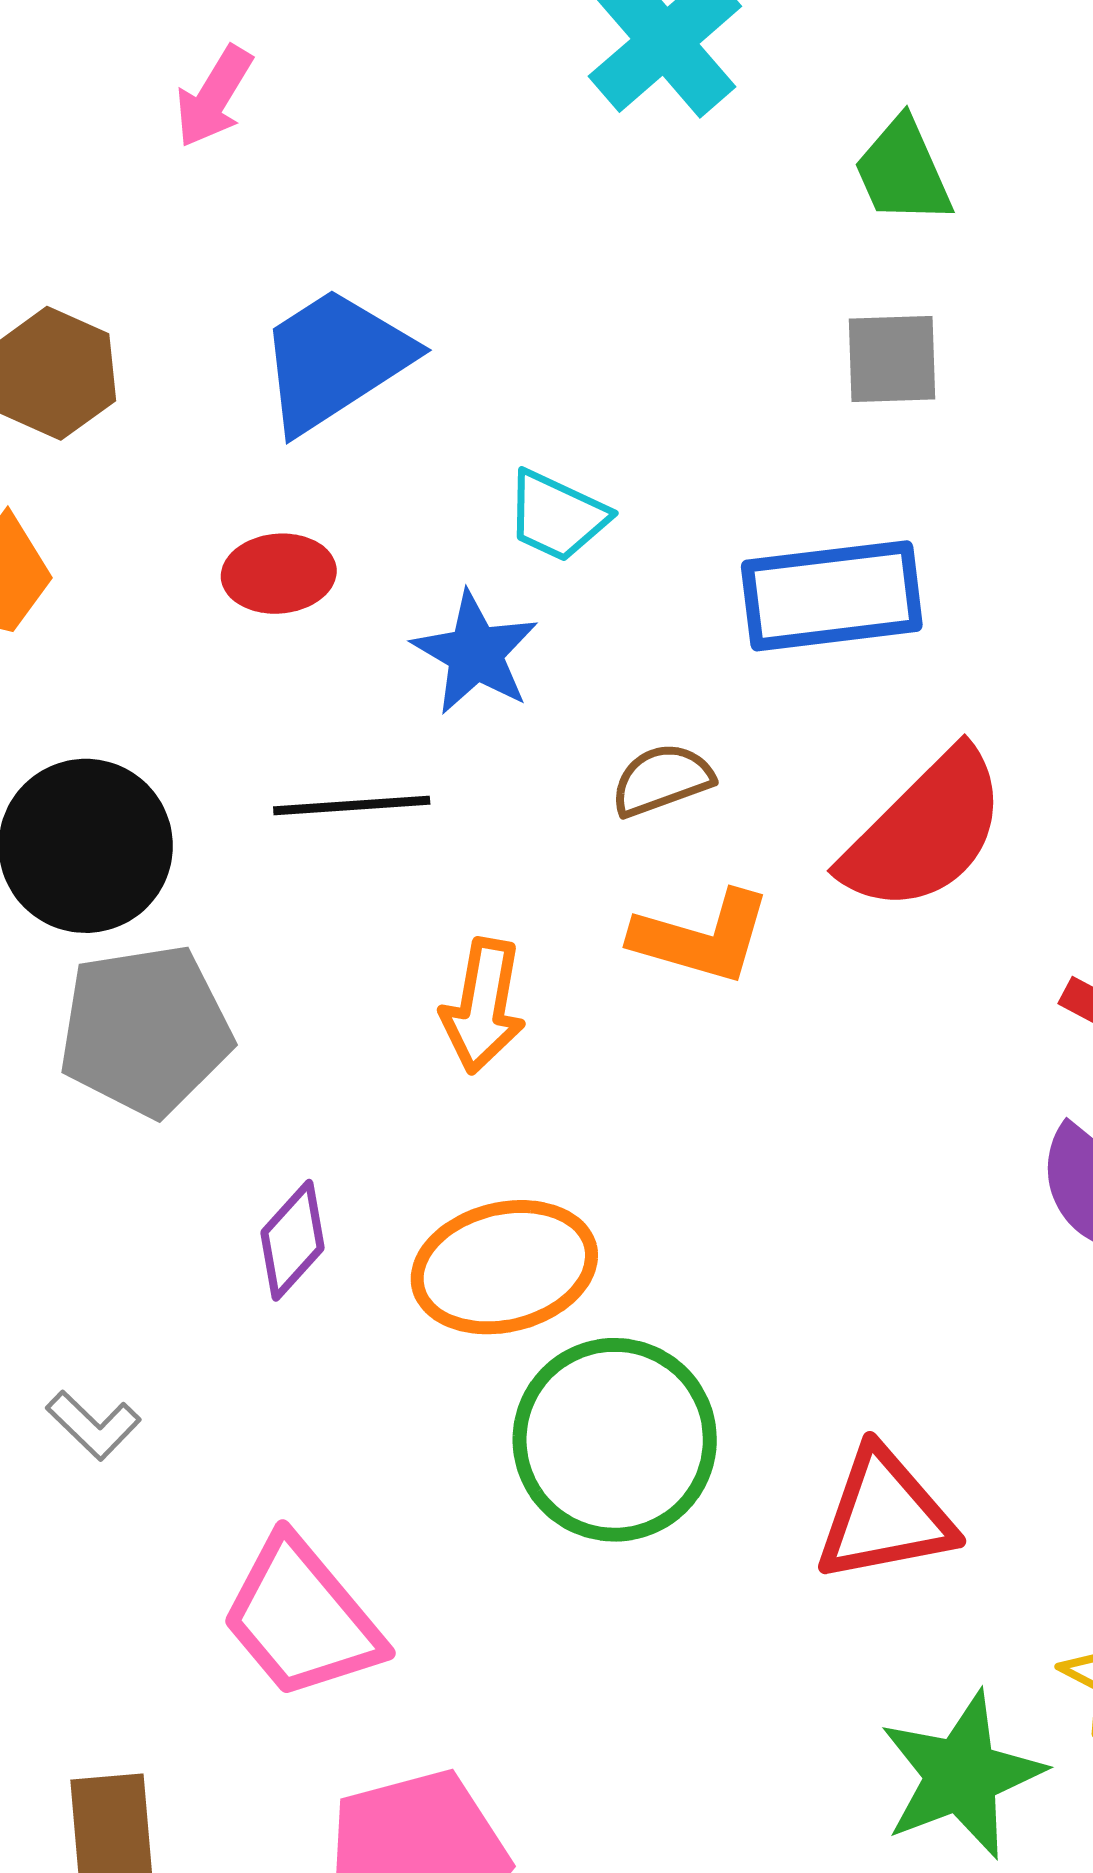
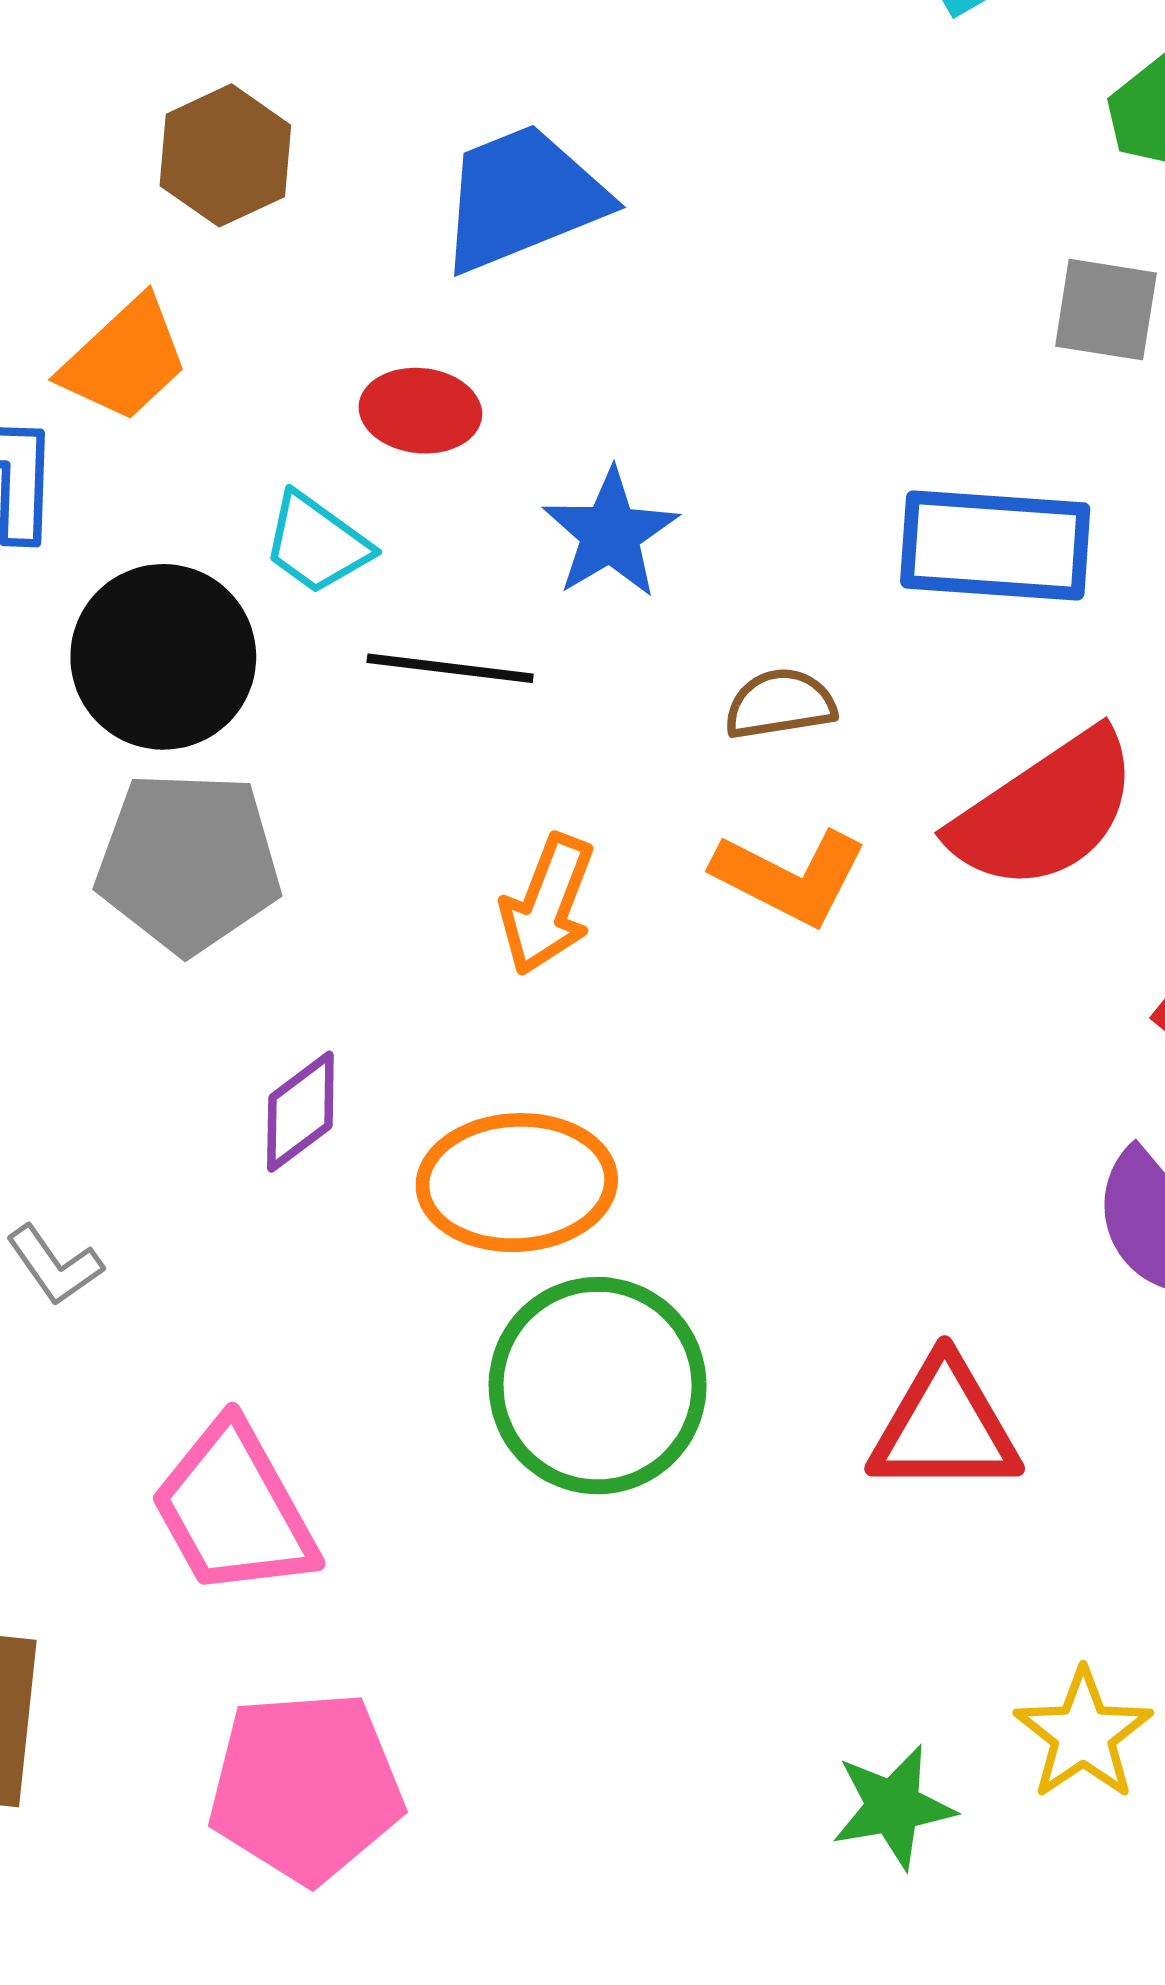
cyan trapezoid: (557, 516) -> (317, 543), moved
red triangle: (885, 1515) -> (945, 1427), moved
green star: (961, 1775) -> (893, 1807), size x0.7

